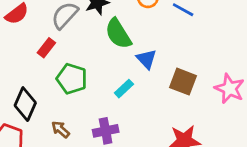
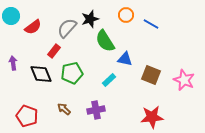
blue triangle: (146, 59) -> (125, 59), turned -35
green pentagon: (72, 79) -> (72, 73), turned -30
black diamond: (25, 104) -> (41, 74), moved, turned -45

